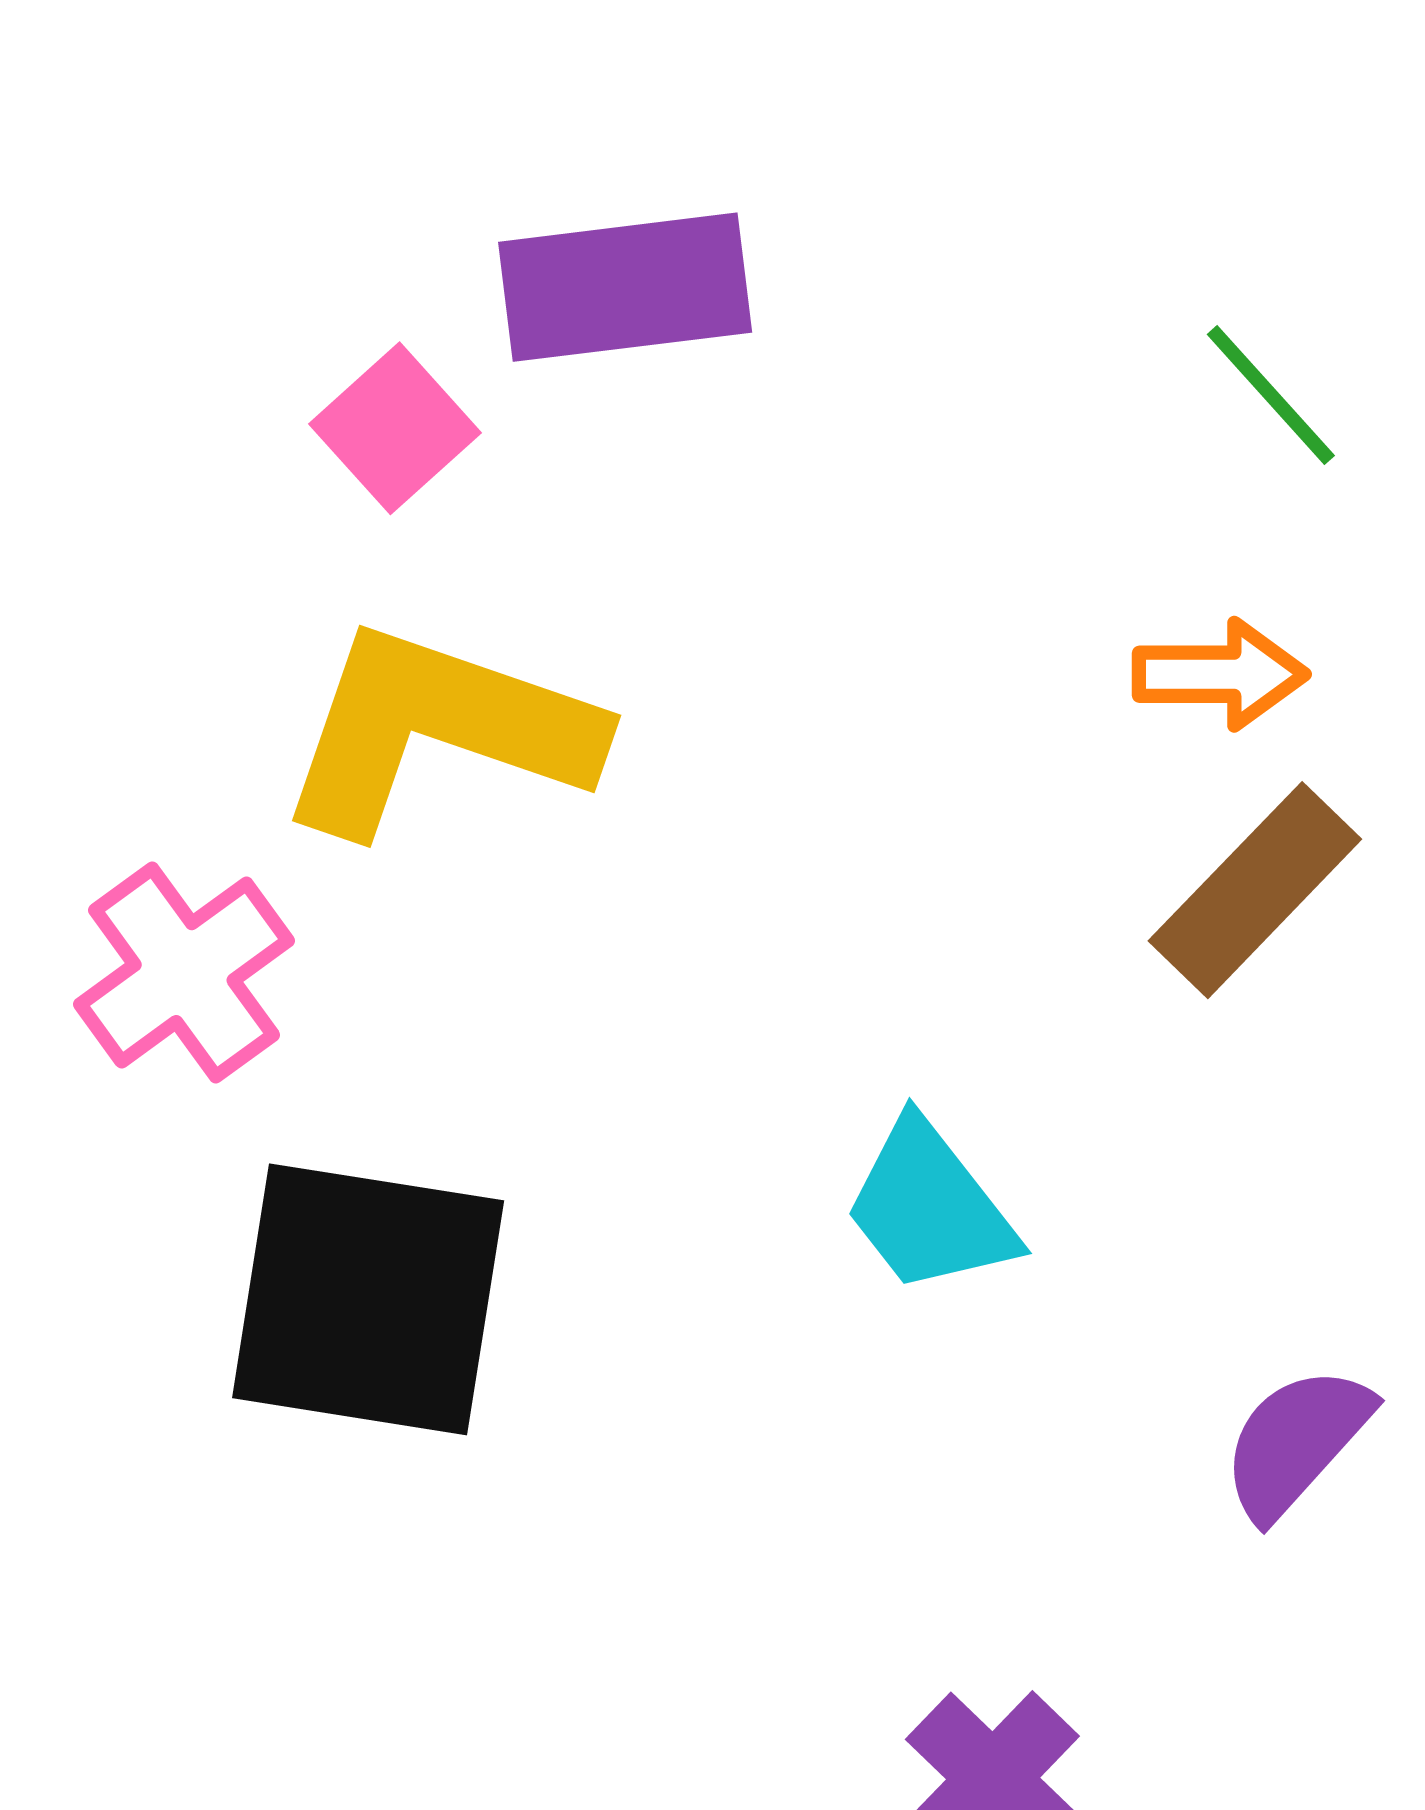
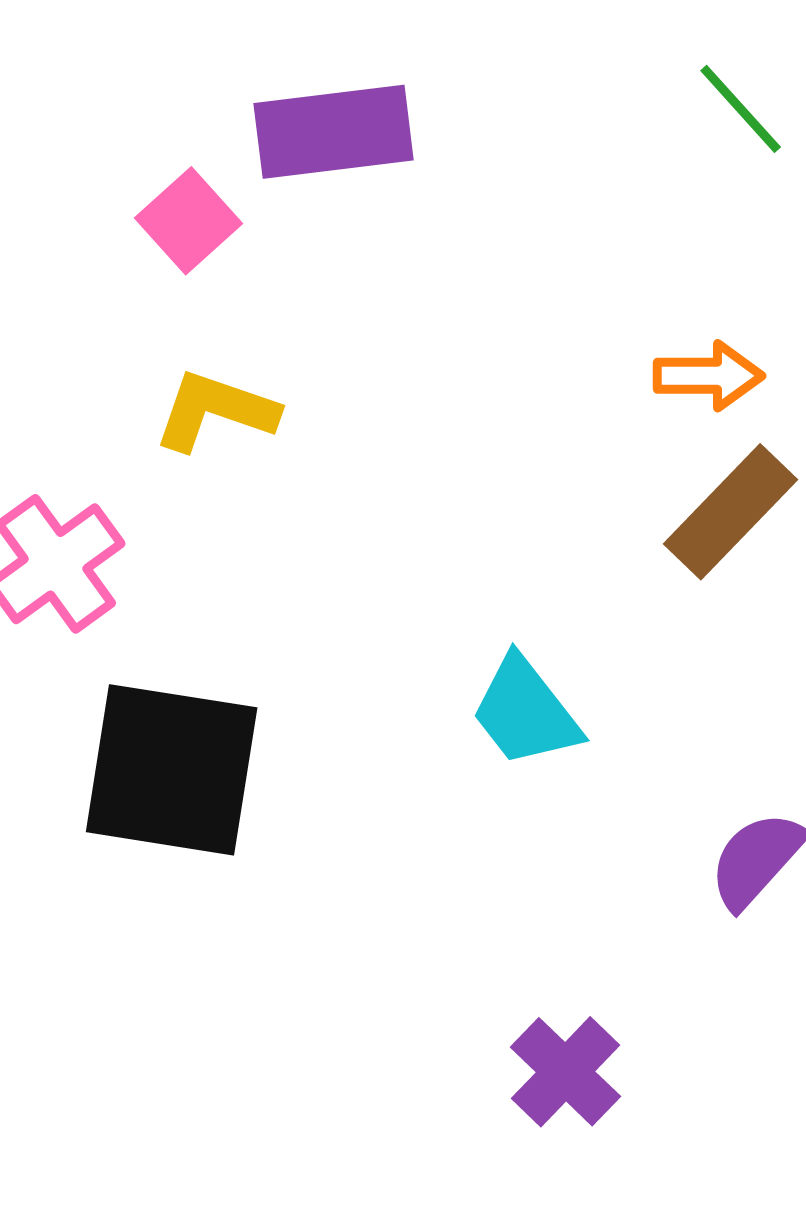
green line: (1271, 395) -> (741, 109), moved
yellow L-shape: (438, 730) -> (216, 411), size x0.6

